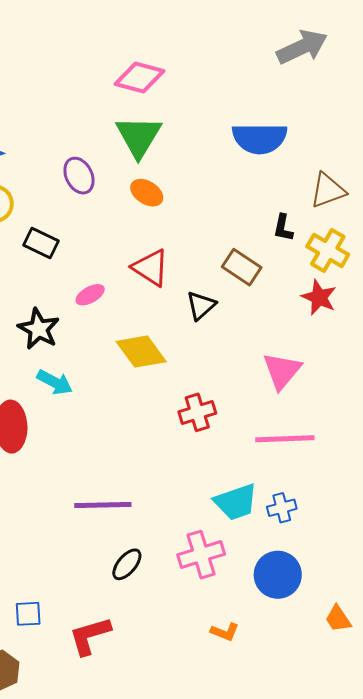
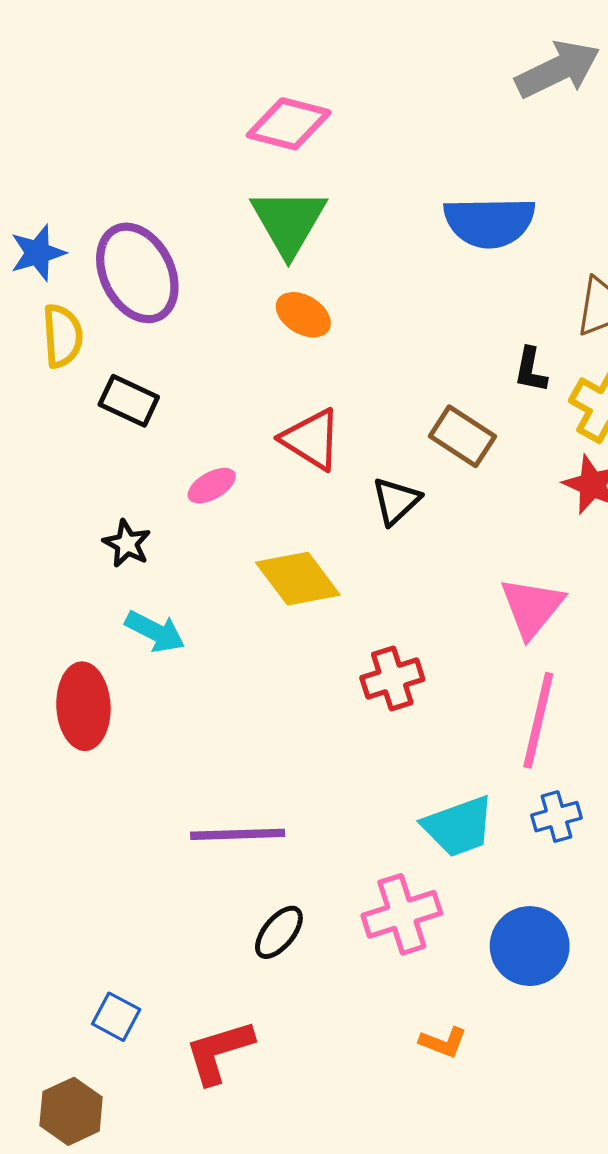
purple ellipse: (79, 176) -> (137, 273), moved, size x1.6
black star: (39, 329) -> (127, 544), size x0.7
pink line: (285, 439) -> (538, 720), turned -74
blue cross: (282, 508) -> (556, 817), moved
blue square: (28, 614) -> (116, 1017), turned 32

